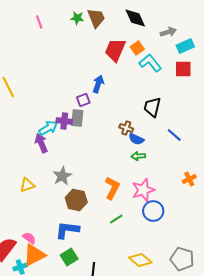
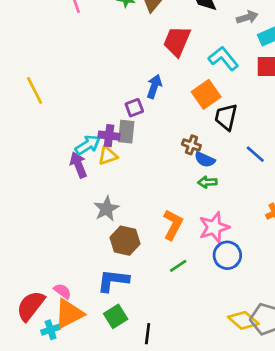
orange square: (137, 48) -> (206, 94), moved, size x1.5
yellow triangle: (27, 185) -> (108, 156), moved
yellow diamond: (140, 260) -> (243, 320), moved

